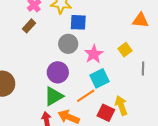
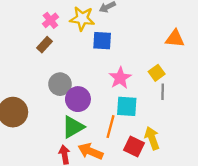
gray circle: (68, 44) -> (60, 84), moved
gray line: (143, 69) -> (163, 92), moved
cyan square: (100, 78) -> (127, 106), turned 30
orange line: (86, 96) -> (110, 127), turned -42

